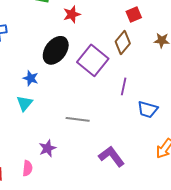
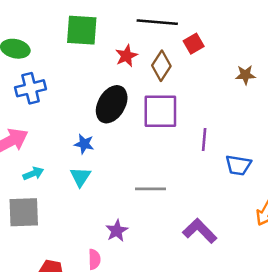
red square: (134, 14) -> (194, 44), moved
brown diamond: (123, 42) -> (161, 66), moved
purple square: (93, 60) -> (160, 111), turned -32

